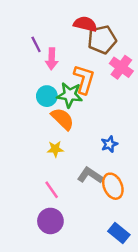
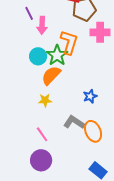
pink cross: (121, 67) -> (100, 32), turned -36
green star: (70, 95) -> (57, 55), turned 30
orange semicircle: (62, 119) -> (51, 75), turned -90

